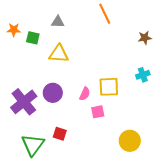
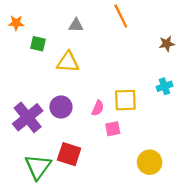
gray triangle: (58, 22) -> (76, 25), moved
orange star: (14, 30) -> (16, 23), moved
red square: (60, 134) -> (69, 154), size x1.5

